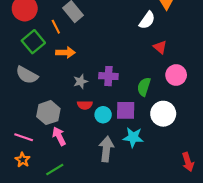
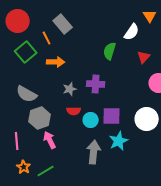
red triangle: (160, 47) -> (144, 57), turned 32
gray semicircle: (27, 75) -> (27, 94), moved
green semicircle: (144, 87) -> (110, 51), moved
pink line: (24, 137) -> (17, 141), turned 66
cyan star: (133, 137) -> (119, 141), turned -30
orange star: (23, 160) -> (24, 167), moved

